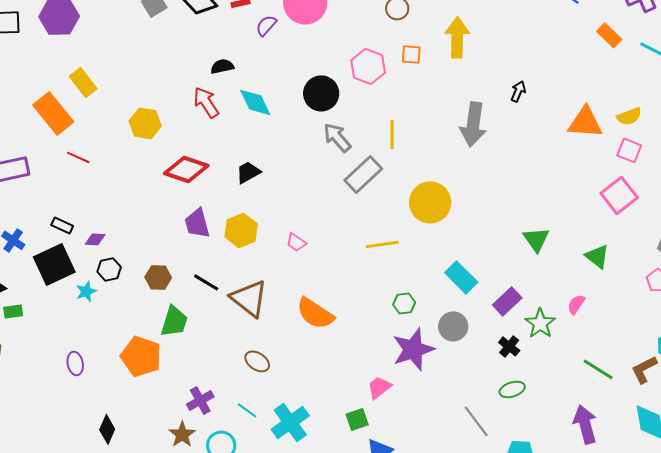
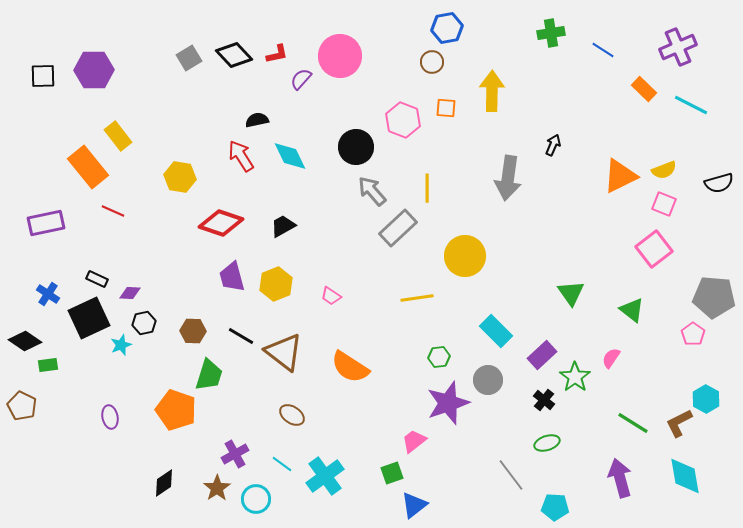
orange triangle: (585, 122) -> (620, 176), turned -30
black diamond: (107, 429) -> (164, 483), moved, turned 32

